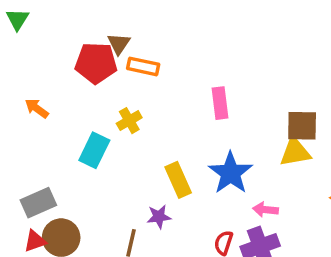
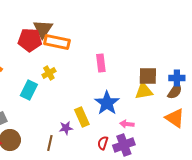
brown triangle: (119, 44) -> (43, 29), size x1.5
orange rectangle: (143, 66) -> (57, 42), size x1.4
yellow rectangle: (178, 180) -> (82, 117), moved

